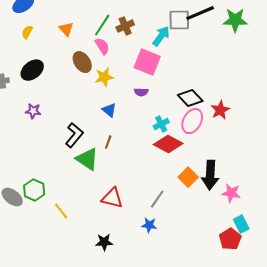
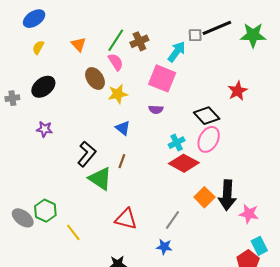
gray square: (179, 20) -> (195, 35), size x0.6
red star: (220, 110) -> (238, 91), moved

